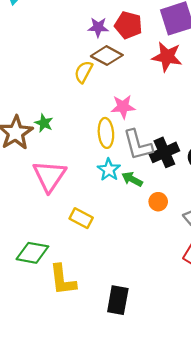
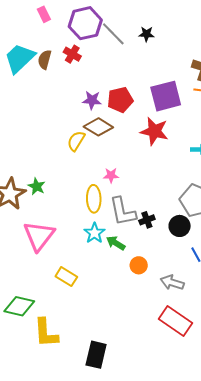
red pentagon: (128, 25) -> (120, 100), turned -30
pink star: (123, 107) -> (111, 175), size x0.7
black cross: (164, 152) -> (147, 220), size x0.6

